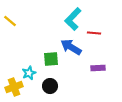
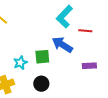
cyan star: (29, 73) -> (20, 63), moved

